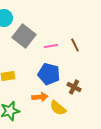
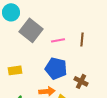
brown line: (75, 45) -> (82, 39), turned 32

